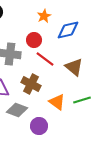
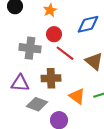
orange star: (44, 16) -> (50, 10), moved
brown cross: (31, 84) -> (51, 78), turned -30

